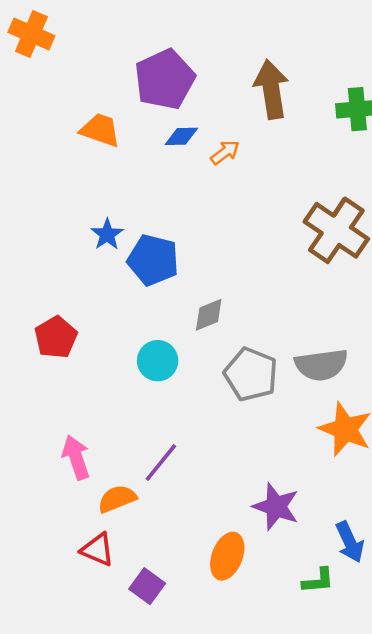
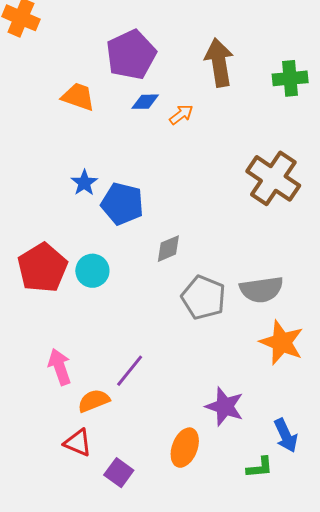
red pentagon: (56, 337) -> (42, 268), size x1.4
cyan circle: (158, 361) -> (92, 271), moved

